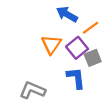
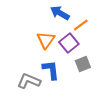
gray square: (93, 58) -> (83, 64), moved
blue L-shape: (76, 78) -> (51, 70), moved

